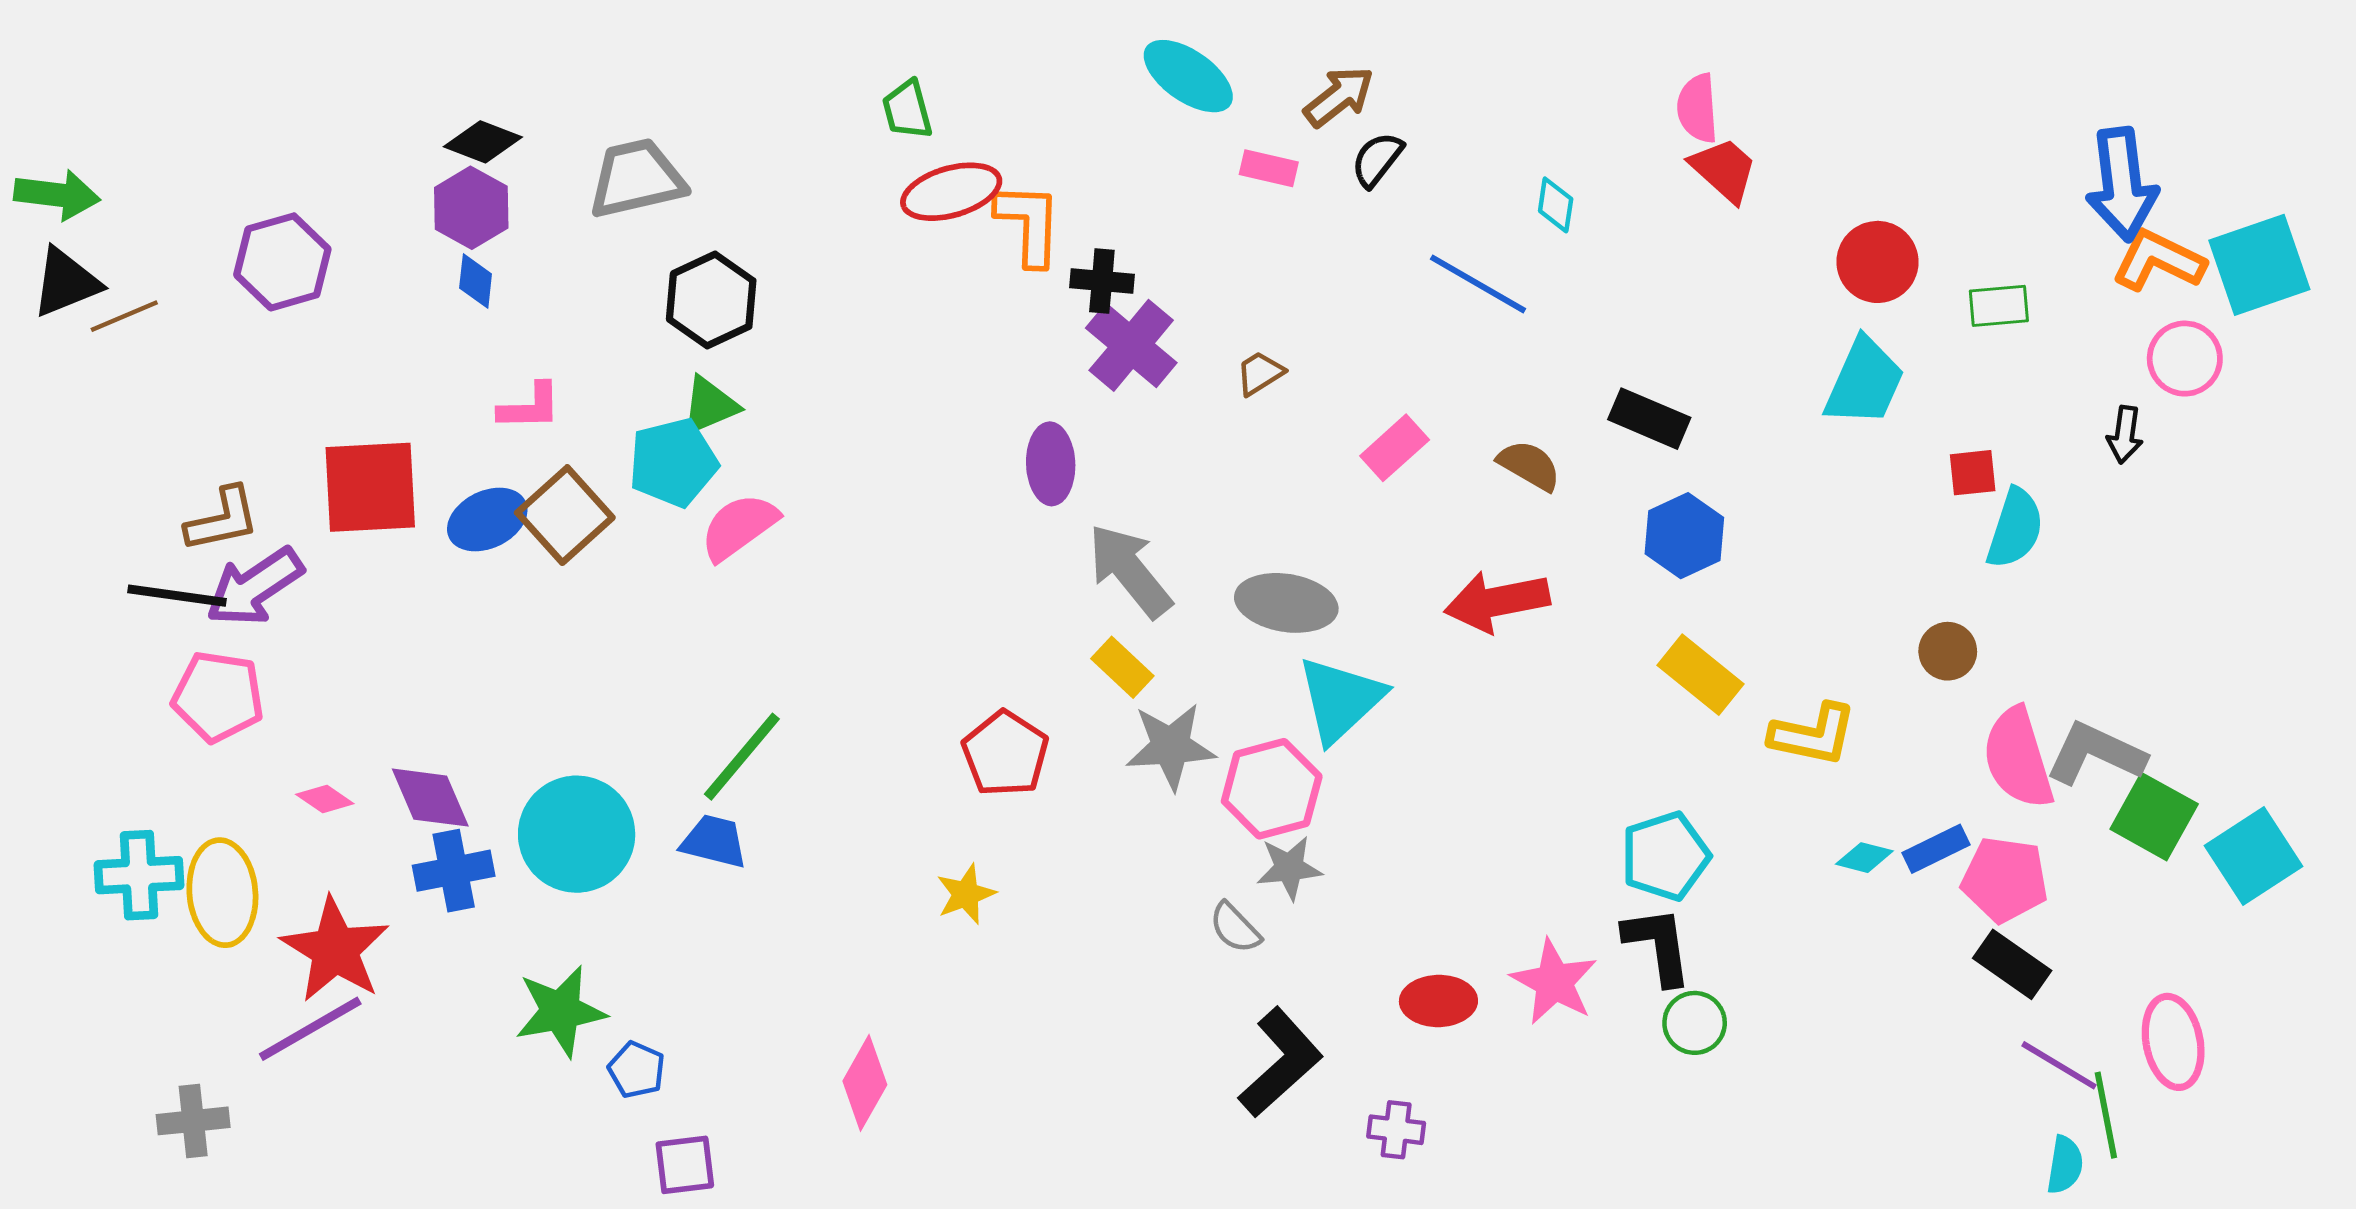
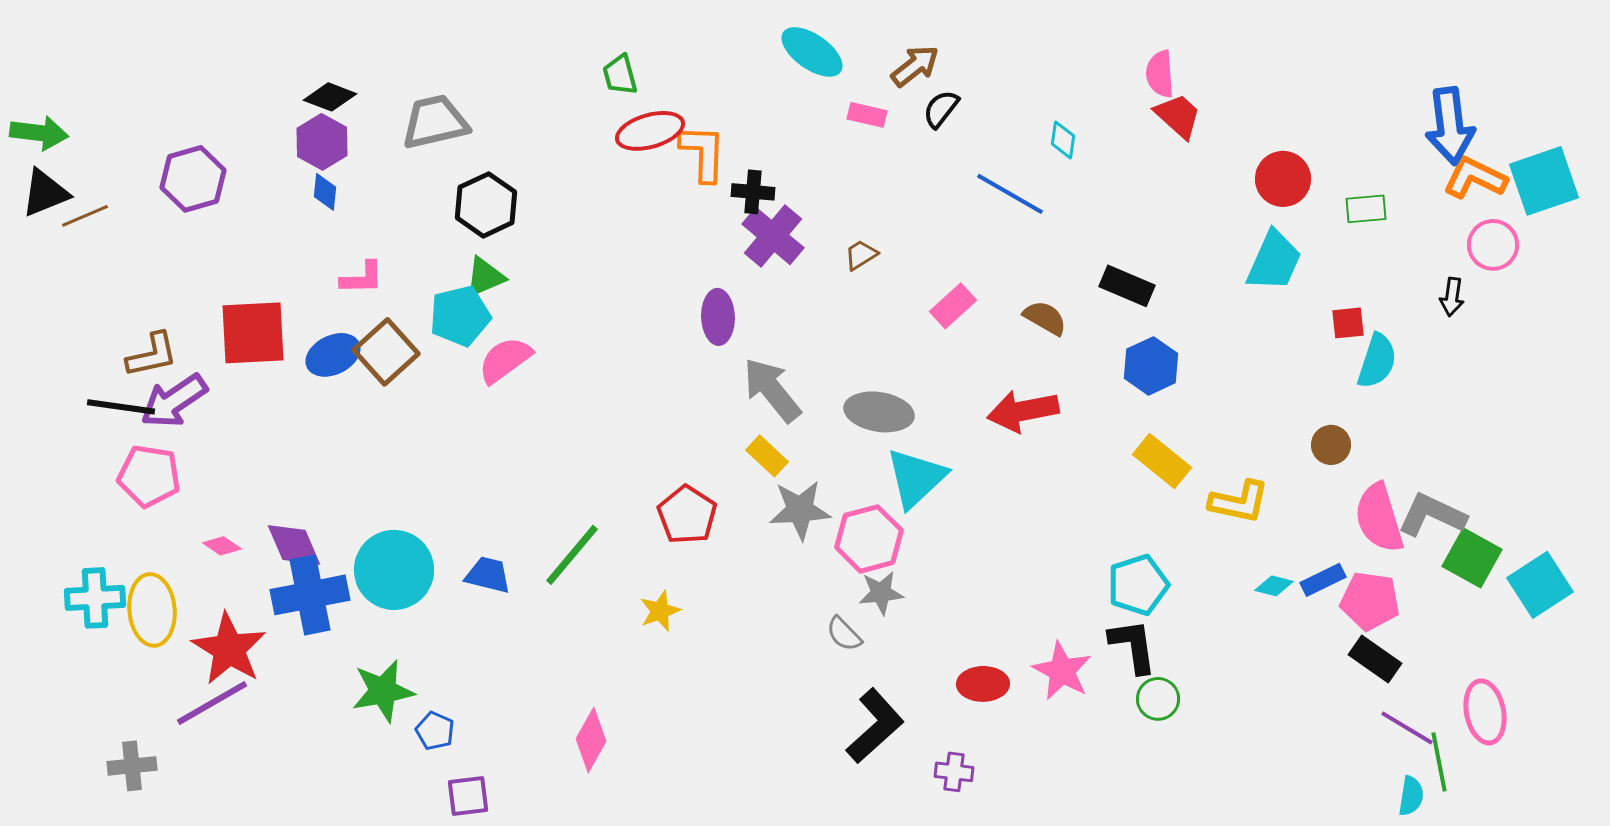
green line: (742, 757) -> (572, 555), moved
blue cross: (454, 871) -> (310, 595), size x1.4

